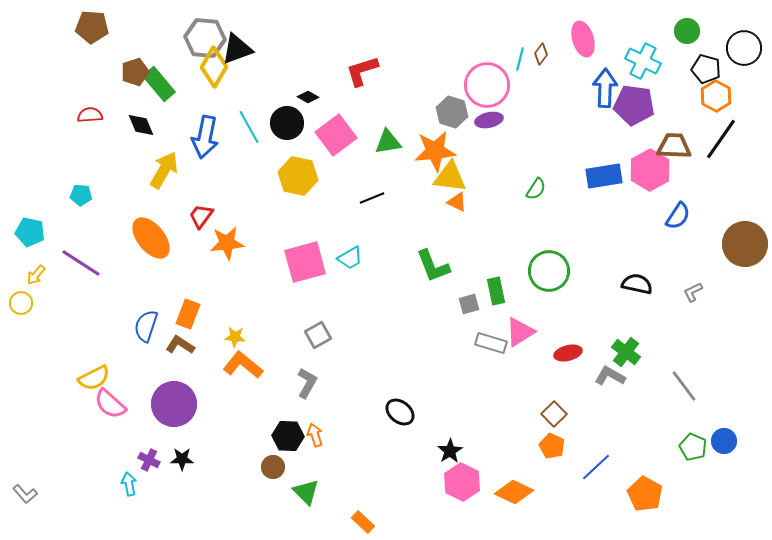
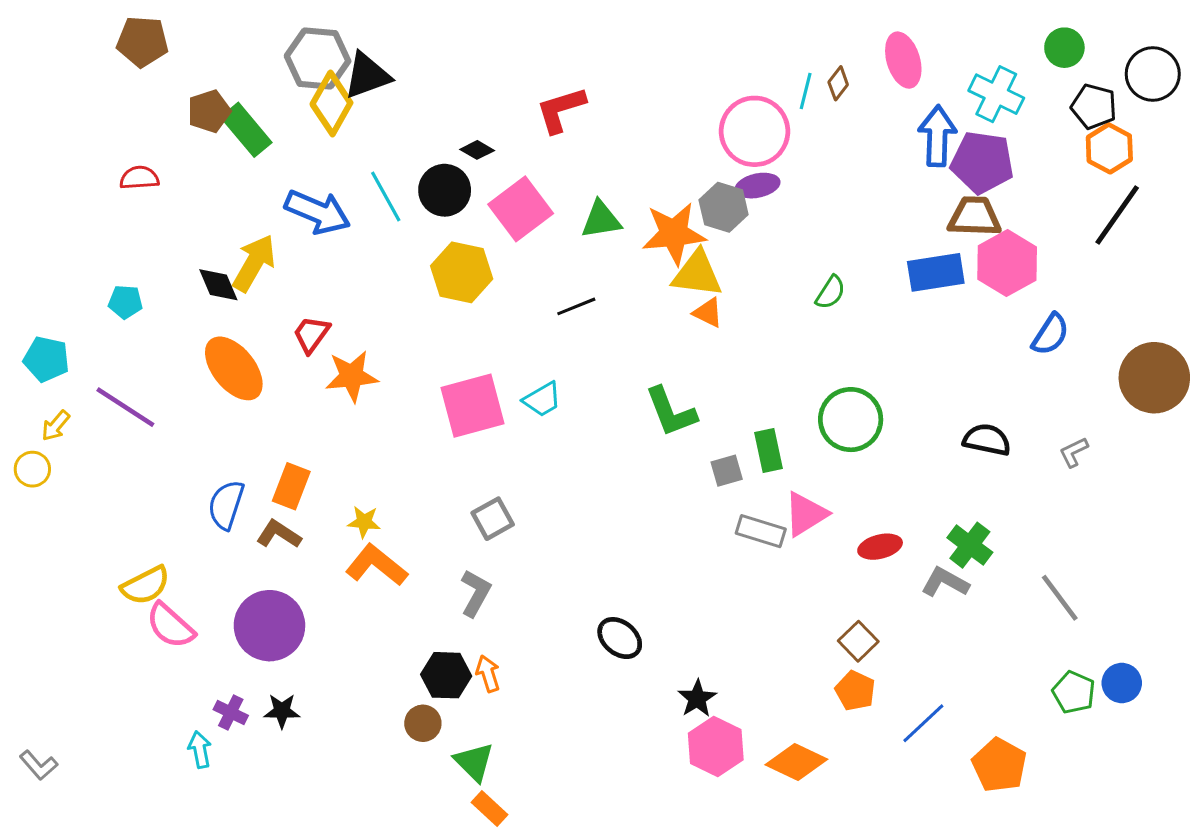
gray hexagon: (452, 112) -> (724, 207), moved
black diamond: (141, 125) -> (218, 285), moved
blue arrow: (205, 137) -> (318, 212), turned -78
brown trapezoid: (674, 146) -> (975, 217), moved
orange rectangle: (363, 522) -> (490, 808), moved

